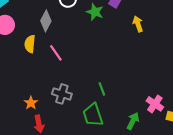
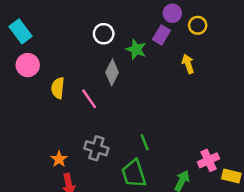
gray diamond: (46, 21) -> (112, 72), moved
pink cross: (155, 104) -> (208, 160), turned 30

